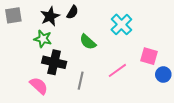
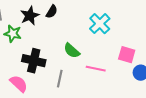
green star: (43, 39) -> (13, 34), moved
green semicircle: (88, 42) -> (72, 51), moved
pink line: (117, 70) -> (96, 69), turned 48

